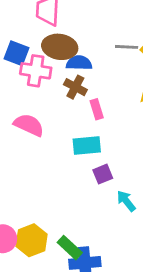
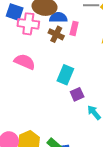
pink rectangle: (97, 109) -> (74, 28), moved, turned 32
cyan rectangle: (87, 145) -> (65, 75), turned -60

